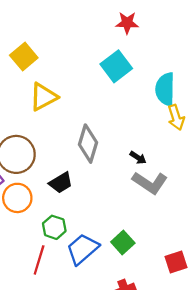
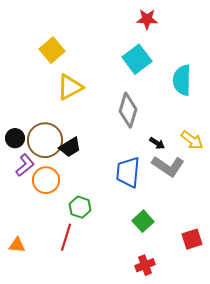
yellow arrow: (176, 117) -> (192, 140), moved, turned -35
gray diamond: (88, 144) -> (128, 110), moved
black trapezoid: (61, 183) -> (70, 147), moved
blue trapezoid: (83, 249) -> (128, 172), moved, turned -44

